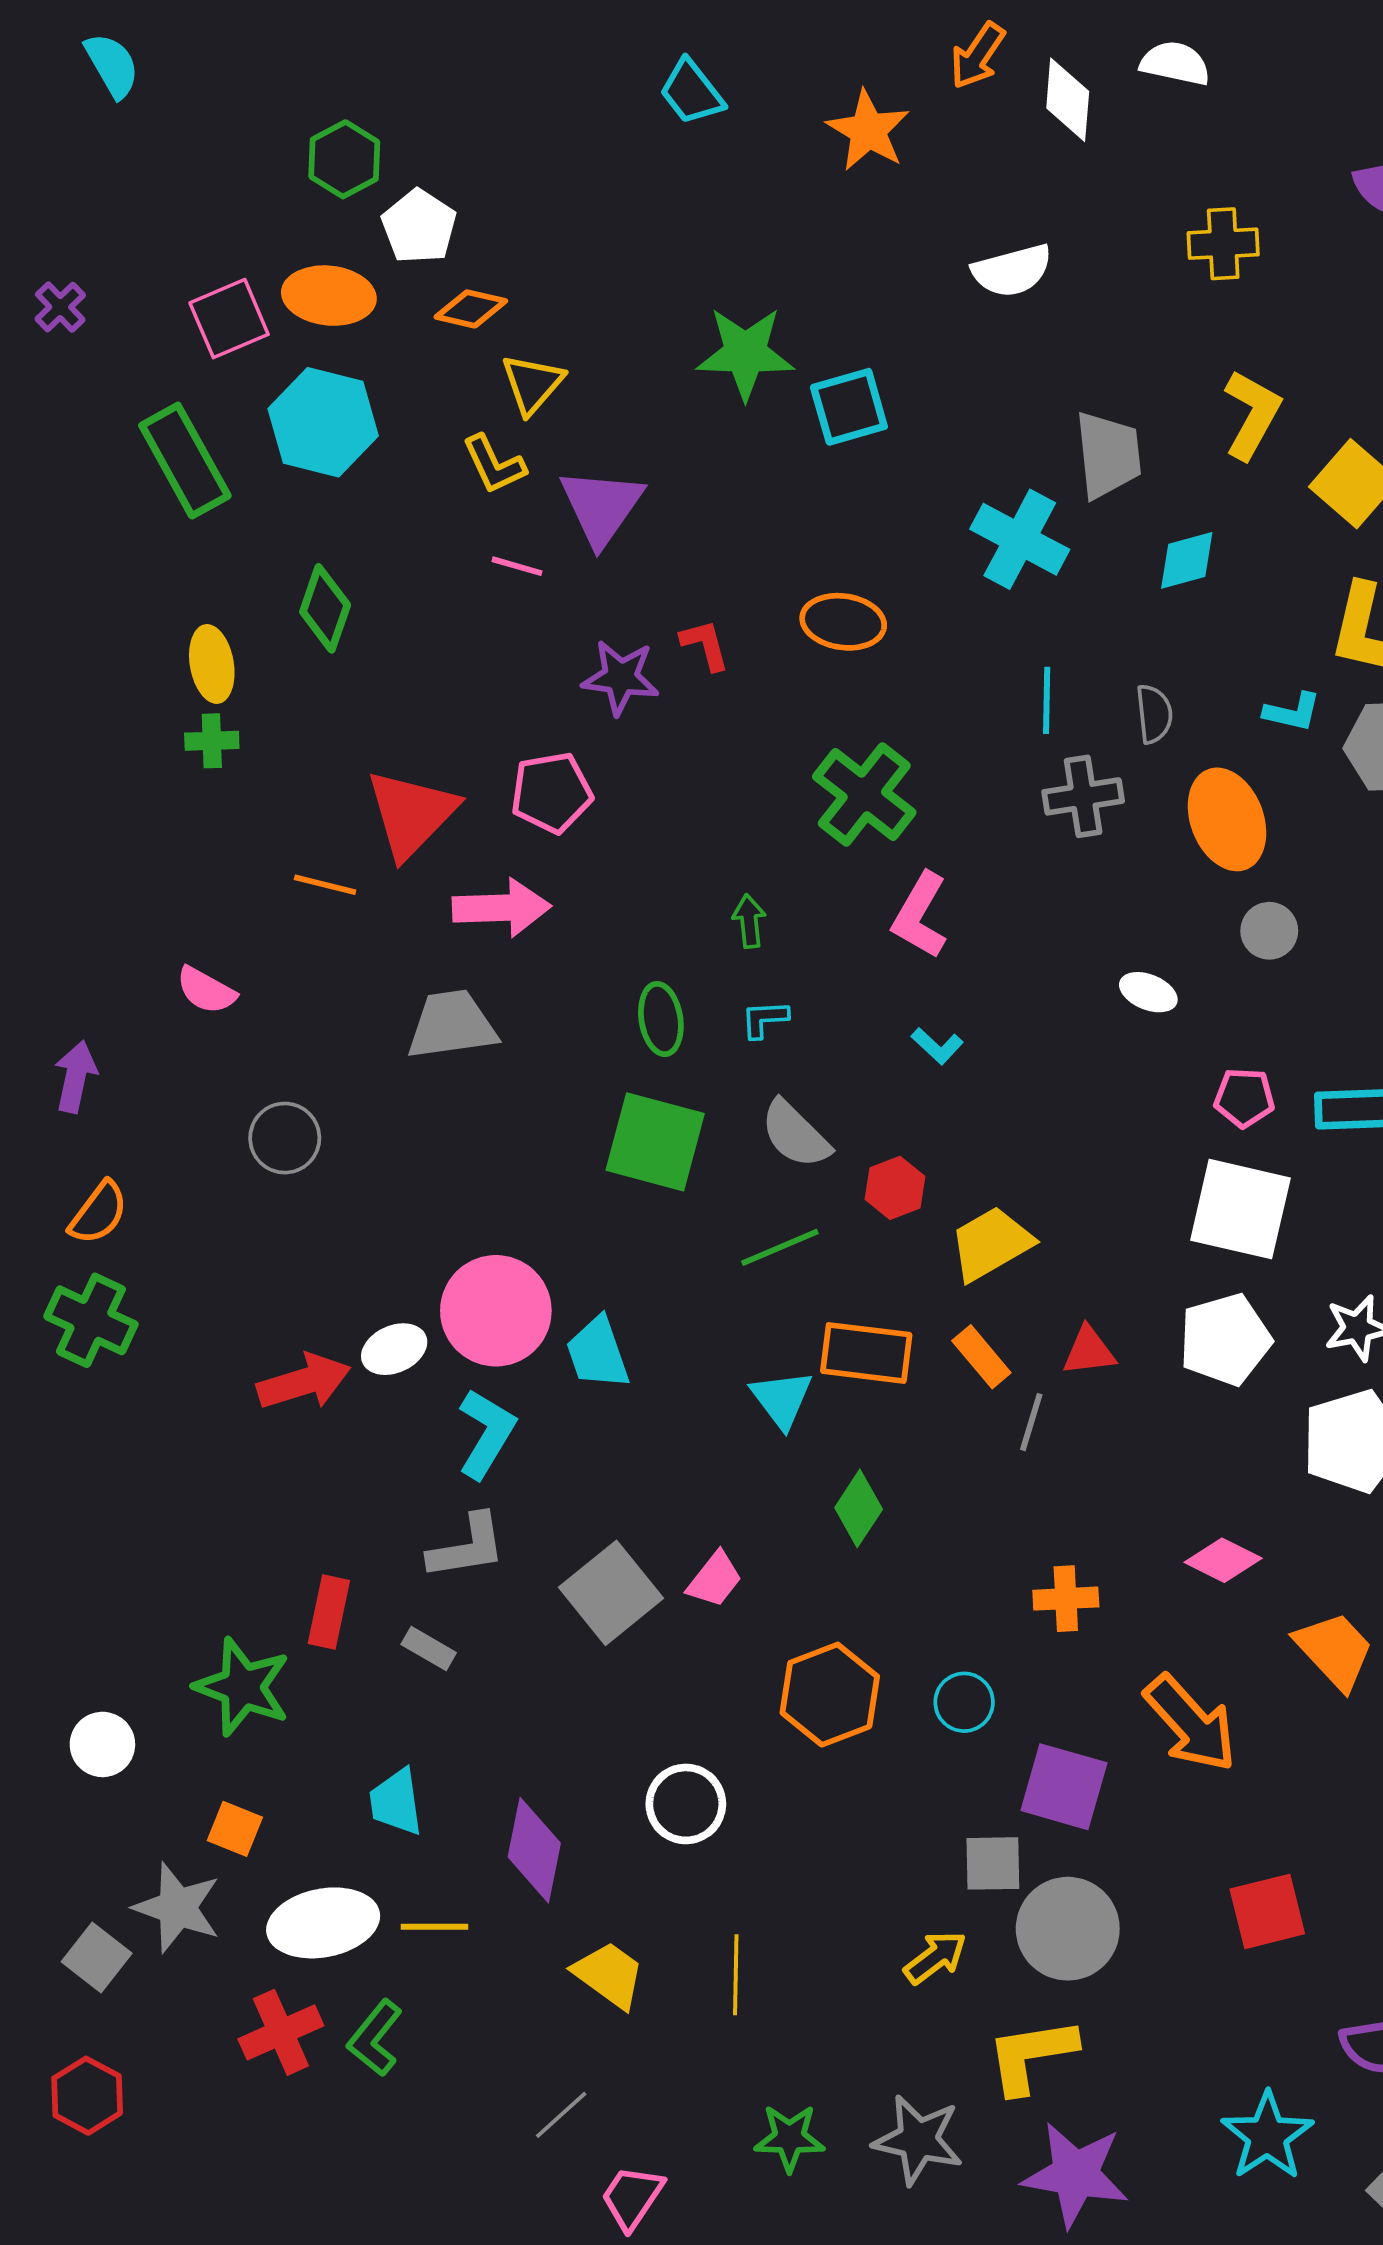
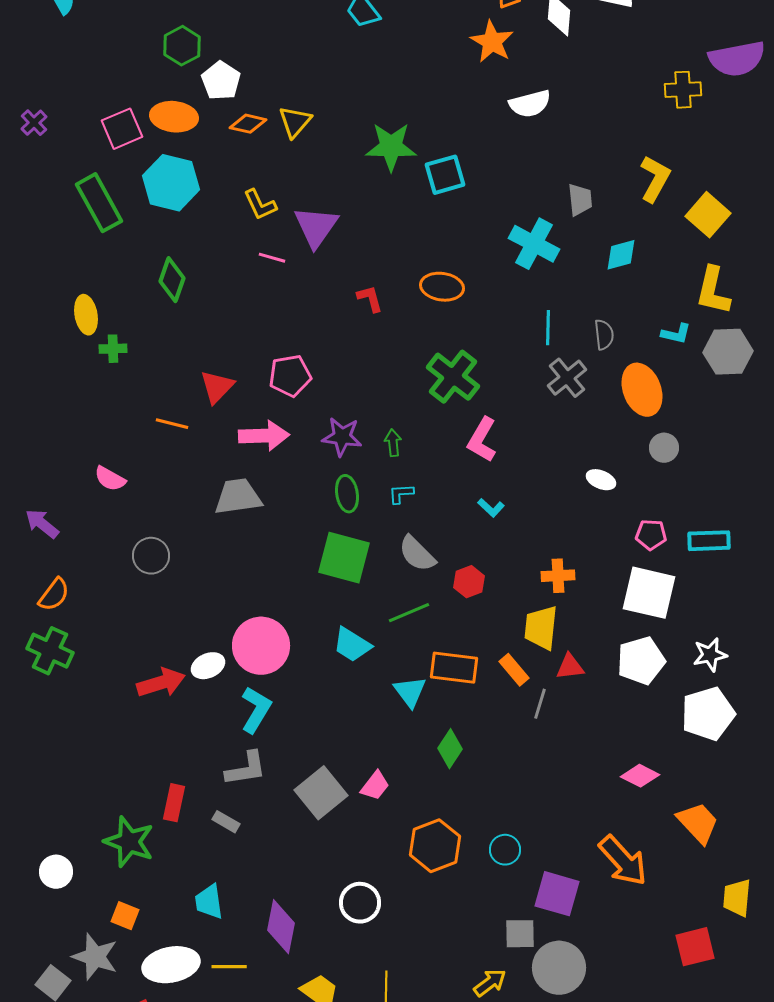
orange star: (868, 130) -> (492, 42), moved
yellow cross: (1223, 244) -> (683, 90), moved
yellow triangle: (532, 384) -> (295, 122), moved
gray trapezoid: (1108, 455) -> (580, 200), size x0.7
yellow ellipse: (212, 664) -> (86, 315), moved
purple star: (621, 677) -> (342, 437), moved
gray cross: (1083, 796) -> (567, 378), turned -30
red triangle: (411, 814) -> (217, 387), size x0.7
purple arrow: (76, 1077) -> (42, 524), turned -63
yellow trapezoid: (991, 1244) -> (541, 628), moved, turned -54
cyan trapezoid: (598, 1353) -> (352, 645), moved, turned -39
orange cross: (1066, 1599) -> (558, 576), moved
red square: (1267, 1911) -> (695, 947), moved

